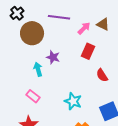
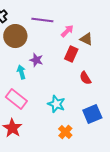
brown triangle: (103, 24) -> (86, 39), moved
pink rectangle: (33, 96) -> (16, 99), size x1.5

